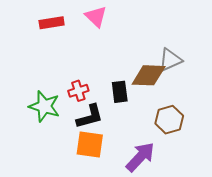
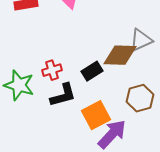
black rectangle: (120, 92) -> (92, 71), turned 65
orange square: (90, 144) -> (96, 115), moved, turned -36

